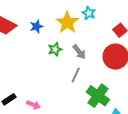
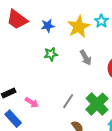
green star: (55, 49) -> (51, 54), moved
gray line: (76, 75) -> (68, 101), moved

